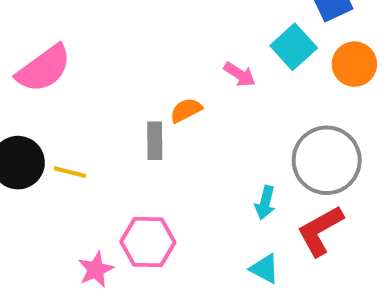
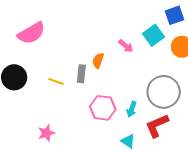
orange semicircle: (186, 110) -> (98, 61), turned -49
yellow line: (70, 172) -> (56, 81), moved
pink hexagon: (148, 242) -> (103, 108), moved

